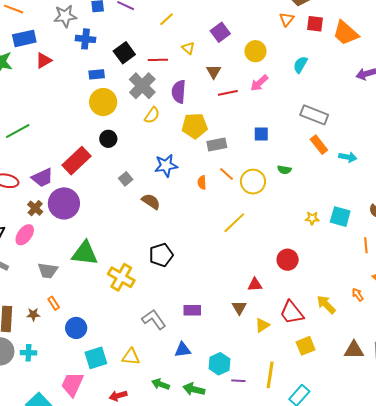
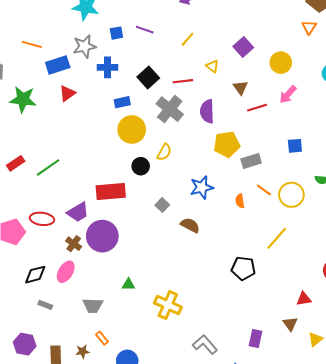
blue rectangle: (24, 38) -> (58, 65), moved
yellow semicircle: (152, 115) -> (164, 152), moved
red rectangle: (76, 161) -> (111, 192), turned 44
green triangle: (85, 253) -> (128, 284), size x0.5
black pentagon: (161, 255) -> (243, 268), moved, turned 30
purple rectangle: (192, 310) -> (255, 338), moved, turned -72

